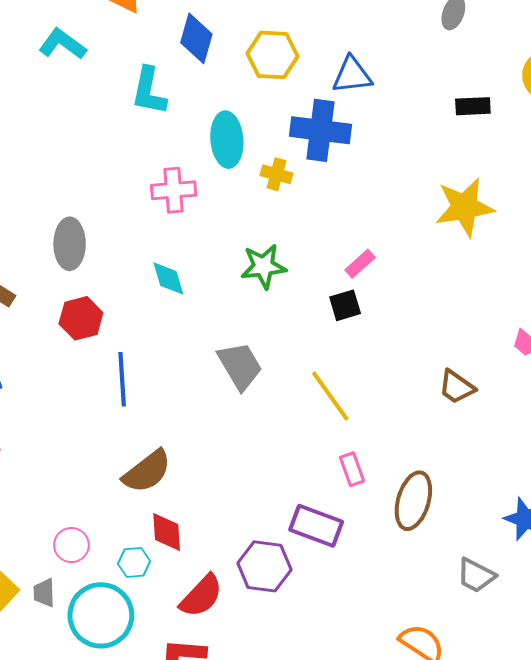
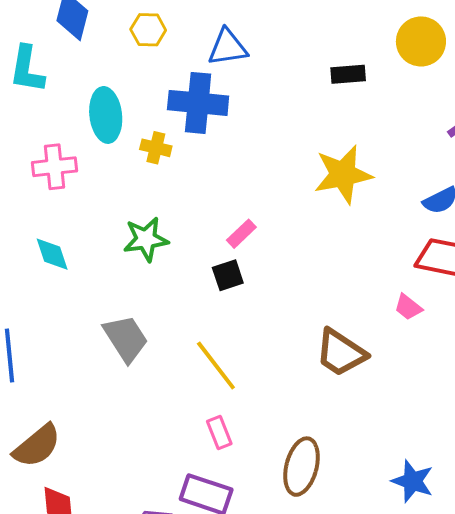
yellow hexagon: (272, 55) -> (148, 30), size x0.7
brown trapezoid: (457, 387) -> (341, 353), size x1.4
pink rectangle: (352, 469) -> (219, 433), moved

